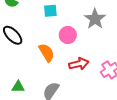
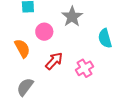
red arrow: (79, 64) -> (54, 61), turned -36

